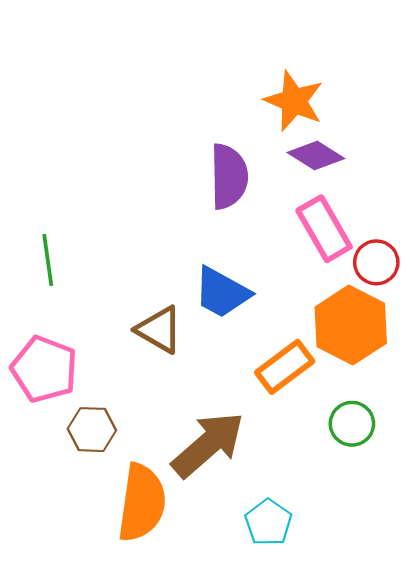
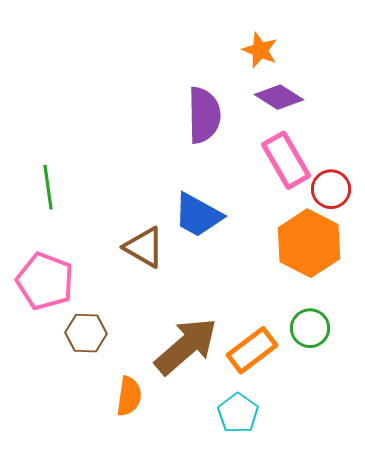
orange star: (294, 101) -> (260, 50), size x0.7
orange rectangle: (285, 367) -> (252, 350), moved
orange semicircle: (142, 503) -> (129, 396), size x0.6

